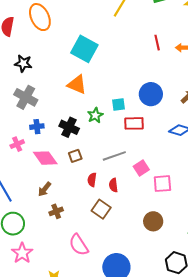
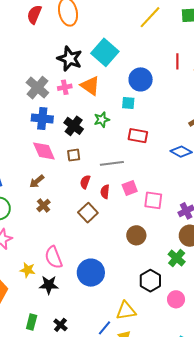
black star: (23, 63) -> (70, 59), moved, size x1.4
blue circle: (151, 94) -> (141, 79), moved
cyan square: (119, 105) -> (128, 103), moved
blue cross: (37, 127) -> (42, 119), size x1.5
pink cross: (17, 144) -> (65, 87), moved
pink square: (141, 168) -> (130, 188), moved
brown cross: (56, 211) -> (44, 205), turned -32
pink semicircle: (79, 245) -> (54, 257), moved

